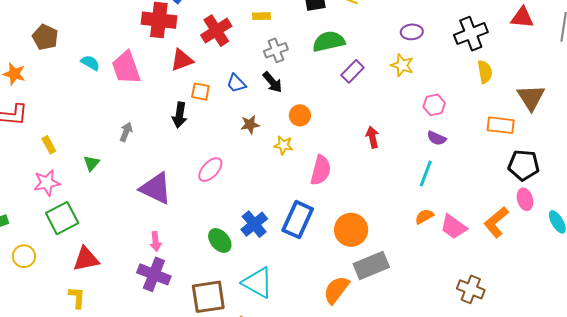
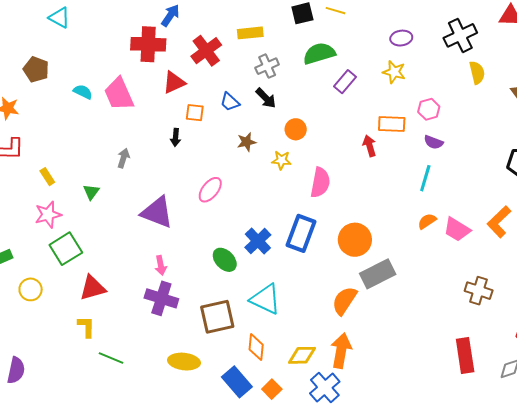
yellow rectangle: (262, 16) -> (250, 33), size x1.4
black arrow: (180, 115) -> (176, 137), size x0.7
orange rectangle: (501, 125) -> (392, 124), moved

